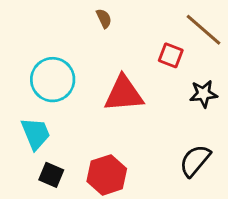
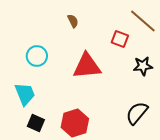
brown semicircle: (104, 18) -> (73, 21), moved
cyan circle: (53, 80) -> (37, 56), size x0.7

